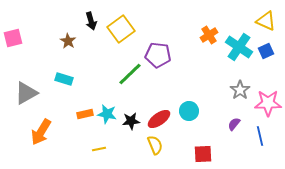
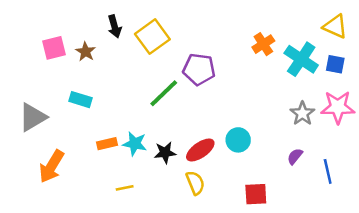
pink square: (13, 38) -> (54, 48), moved
blue square: (266, 51) -> (335, 64), turned 35
pink star: (268, 103) -> (338, 107), moved

